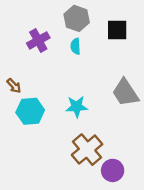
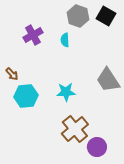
gray hexagon: (77, 18) -> (78, 16), moved
black square: (117, 30) -> (106, 16), moved, turned 30

